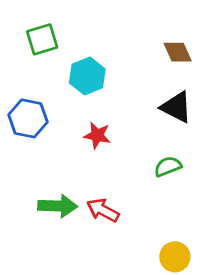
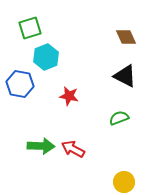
cyan hexagon: (87, 76) -> (46, 57), moved

